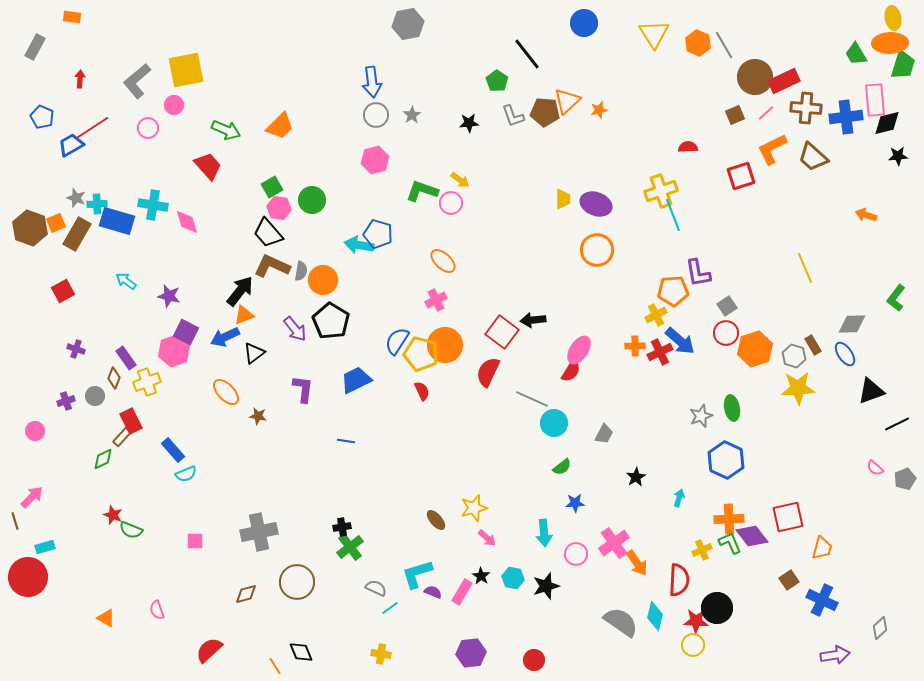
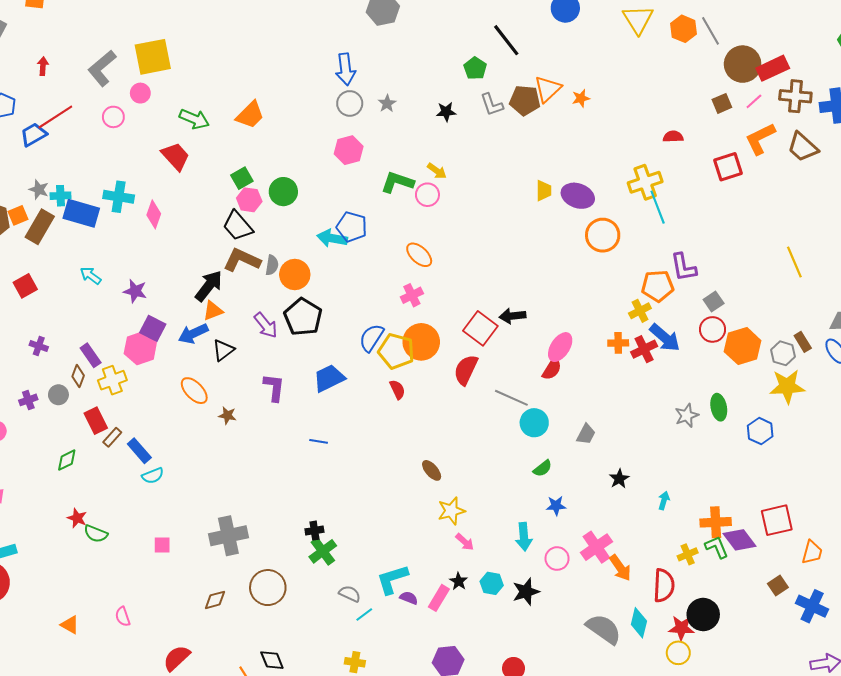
pink diamond: (187, 222) -> (154, 214), turned 36
orange circle: (597, 250) -> (603, 235), moved
brown rectangle: (122, 437) -> (112, 437), moved
blue hexagon: (726, 460) -> (760, 431), moved, size x0.7
brown ellipse: (436, 520) -> (432, 470), moved

